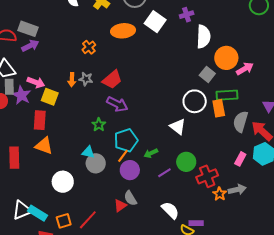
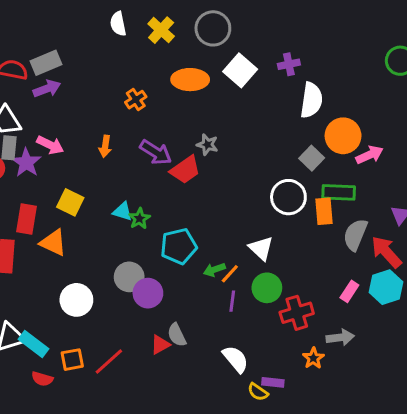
gray rectangle: (28, 29) -> (46, 63), turned -48
gray star: (86, 79) -> (207, 145), moved
red trapezoid: (112, 80) -> (185, 170), moved
yellow square: (50, 97) -> (70, 202), moved
purple arrow: (117, 104) -> (156, 152), moved
red rectangle: (40, 120) -> (27, 219), moved
white triangle: (178, 127) -> (261, 248), moved
cyan triangle: (88, 152) -> (122, 211), moved
orange line: (123, 156) -> (230, 274), moved
purple circle: (130, 170) -> (148, 293), moved
purple line: (164, 173) -> (232, 301), turned -56
orange star: (220, 194) -> (313, 358), moved

